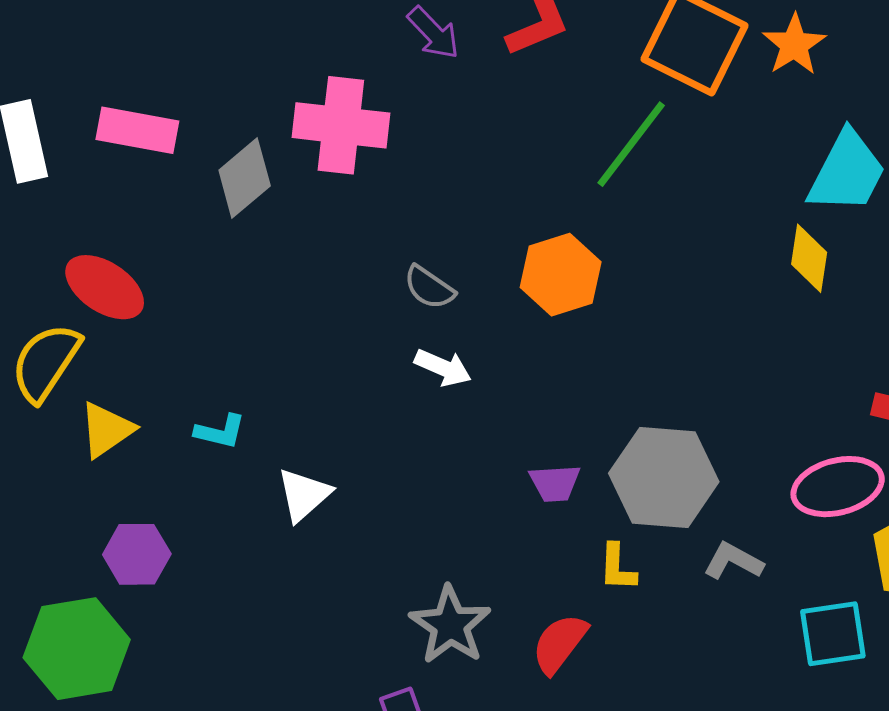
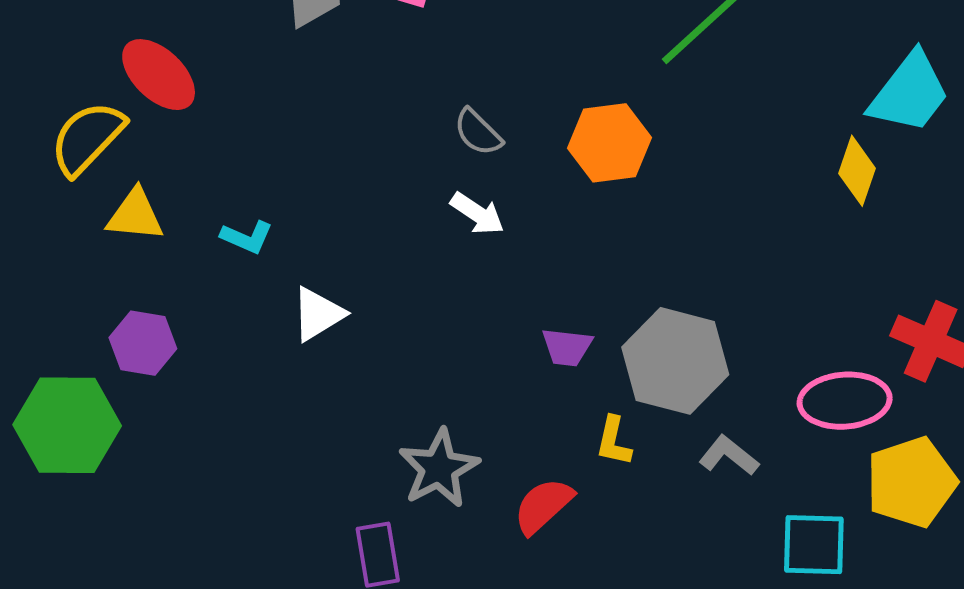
yellow triangle: (106, 430) -> (135, 215), turned 30

